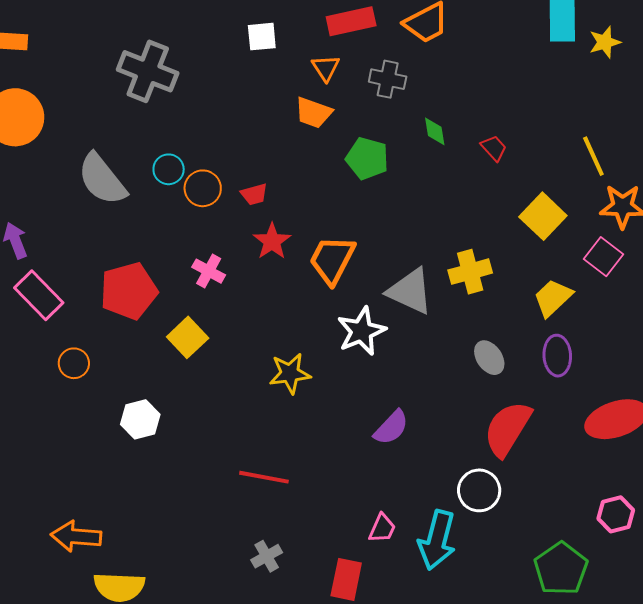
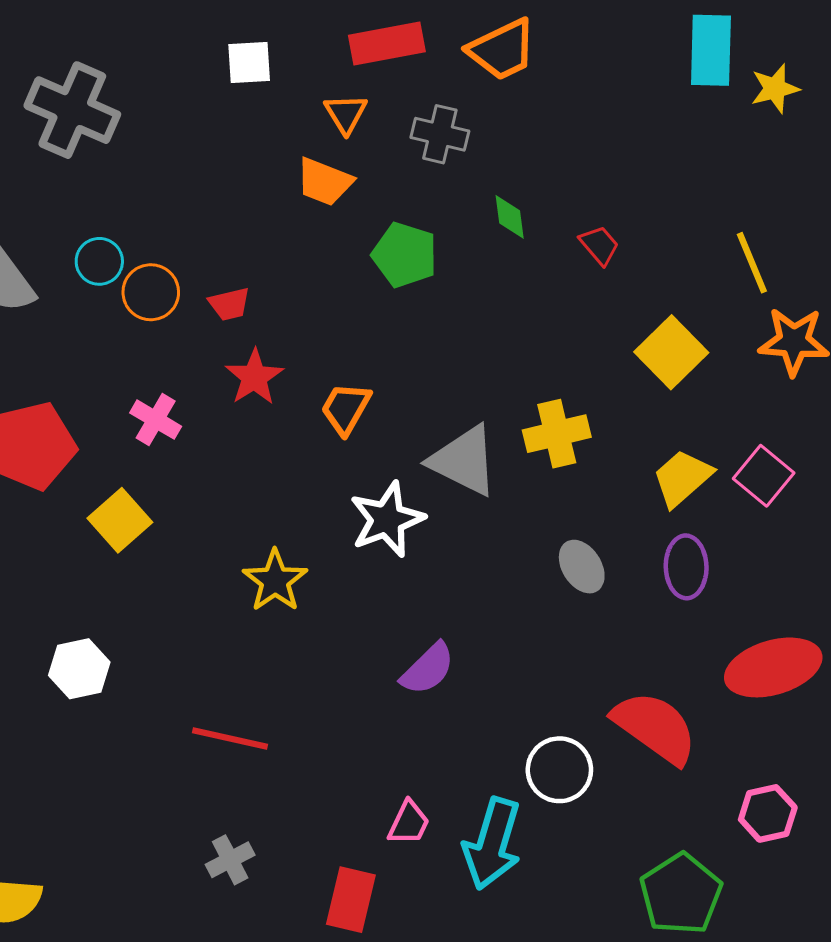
pink square: (603, 257) -> (764, 476), moved
orange trapezoid: (332, 260) -> (346, 408), size x0.7
yellow star: (290, 373) -> (275, 581), turned -30
white hexagon: (140, 419) -> (79, 669), moved
red semicircle: (507, 429) -> (655, 727), moved, turned 92

